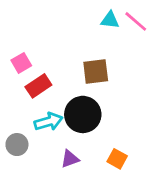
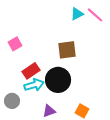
cyan triangle: (110, 20) -> (77, 14), turned -32
red rectangle: (38, 86) -> (31, 71), moved

